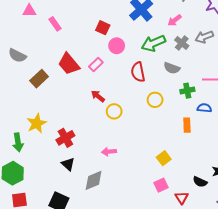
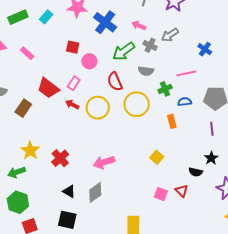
pink arrow: (175, 20) -> (139, 25), turned 72
red arrow: (98, 96) -> (72, 104), moved
yellow circle: (155, 100) -> (137, 104), size x1.6
yellow circle: (114, 111) -> (98, 108), moved, size x1.5
green arrow: (18, 142) -> (17, 172), turned 90
pink arrow: (109, 152) -> (104, 162), size x1.5
black triangle: (68, 164) -> (69, 191), moved
pink square: (161, 185) -> (161, 194), moved, turned -32

